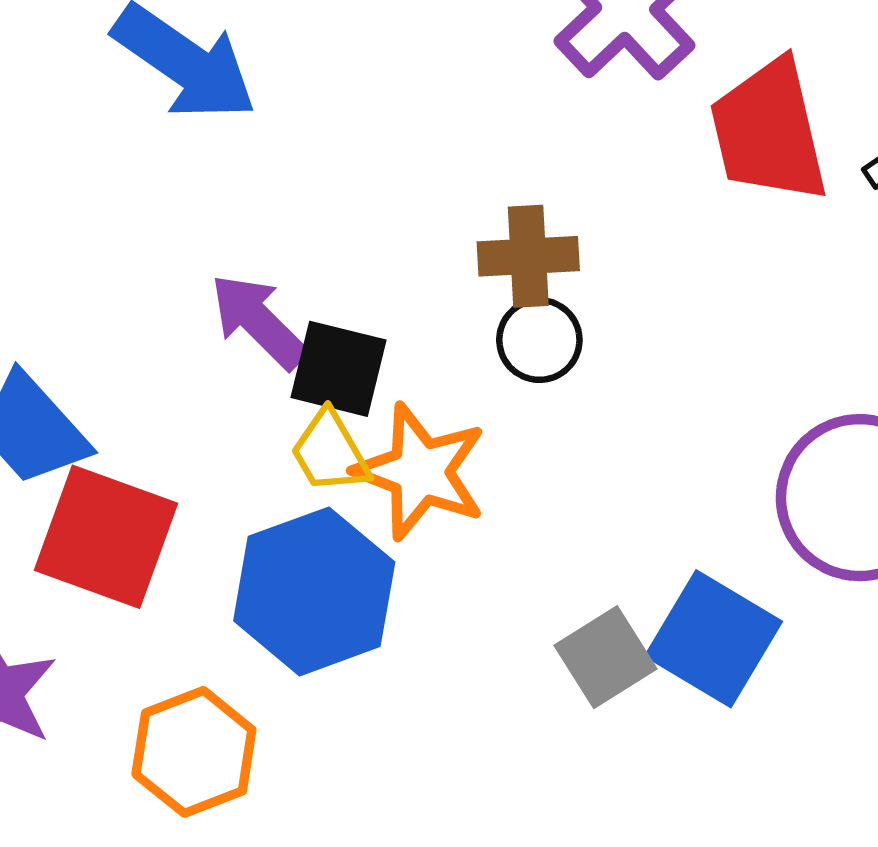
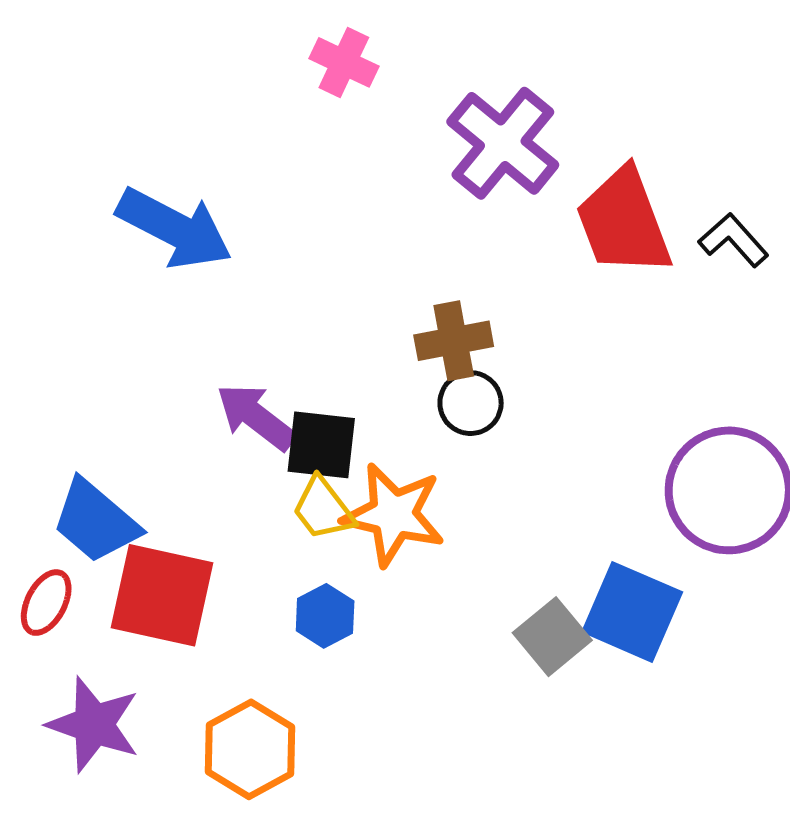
blue hexagon: (314, 591) -> (325, 616), size x0.5

